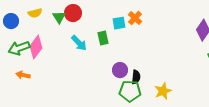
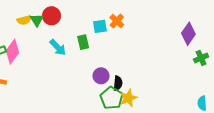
yellow semicircle: (35, 13) -> (24, 20), moved
green pentagon: (130, 91) -> (112, 98), turned 30
yellow star: (163, 91) -> (128, 98), moved

